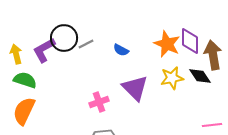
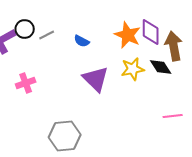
black circle: (64, 38) -> (25, 29), size x0.7
pink cross: (99, 102) -> (26, 83), moved

